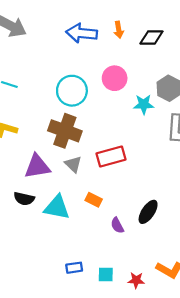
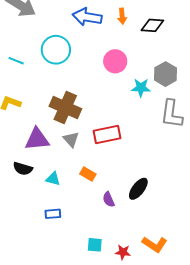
cyan circle: (72, 91) -> (56, 50), moved
cyan triangle: (57, 207) -> (53, 179), size x0.6
blue rectangle: (74, 268) -> (53, 214), moved

